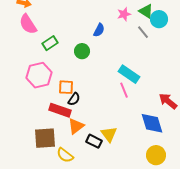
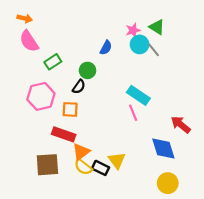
cyan circle: (159, 19) -> (140, 44), moved
black semicircle: (74, 99) -> (79, 87), moved
yellow semicircle: (65, 155) -> (83, 167), moved

